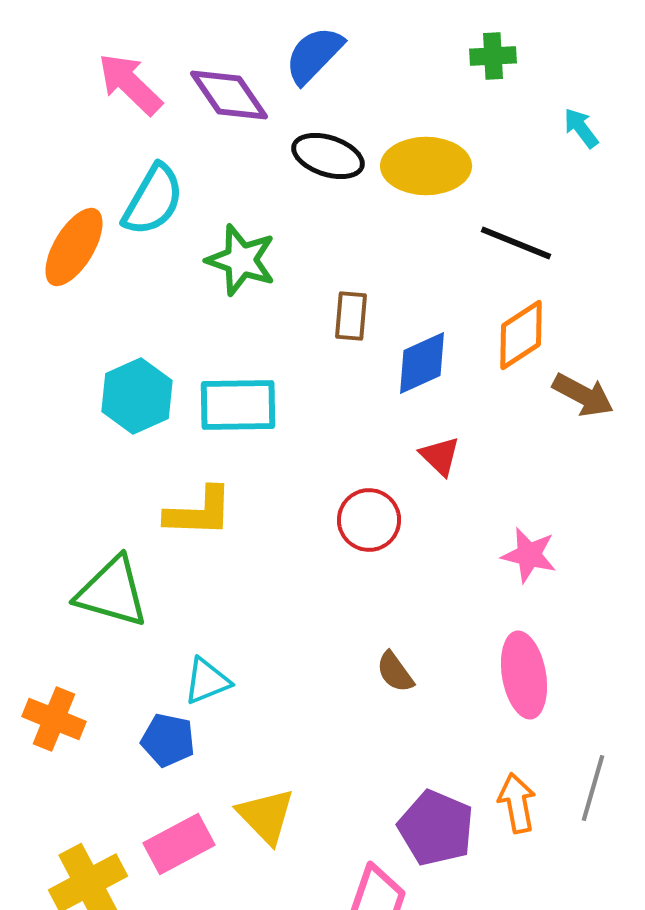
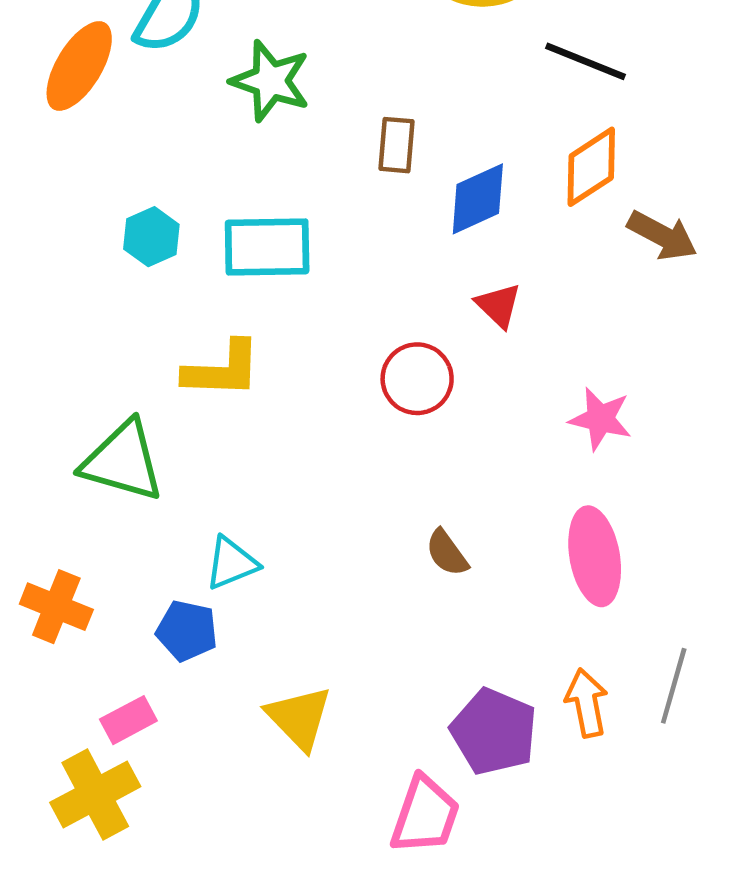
cyan hexagon: (137, 396) -> (151, 237), size x0.7
pink rectangle: (179, 844) -> (128, 720), moved, size x0.7

